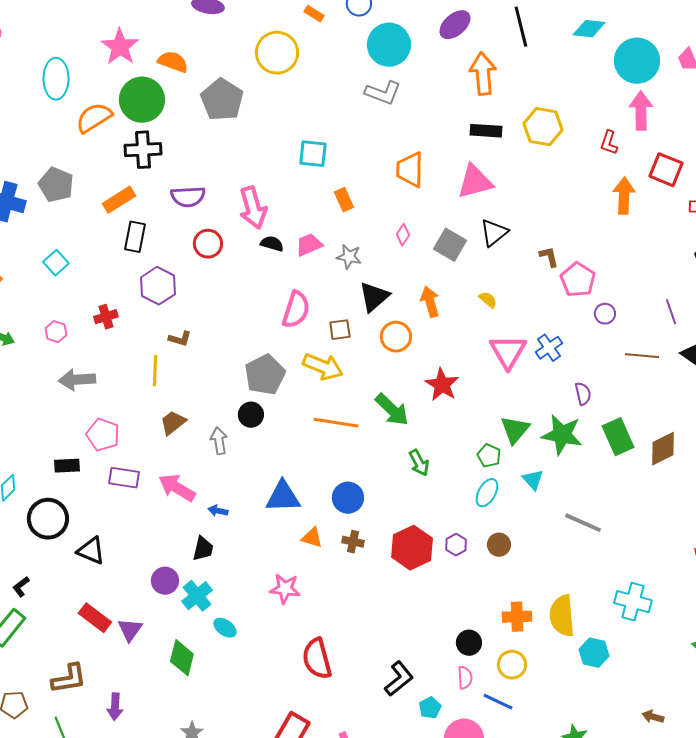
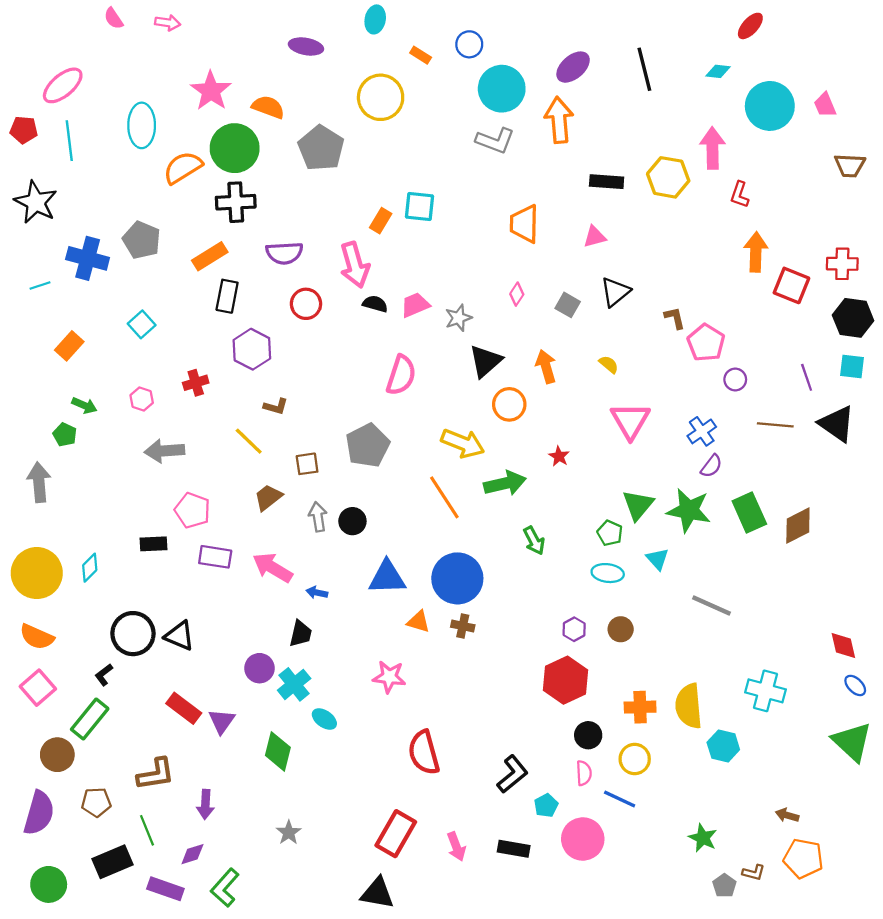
cyan diamond: (589, 29) -> (718, 71), size x0.7
orange arrow: (483, 74) -> (559, 120), moved
pink arrow: (641, 111) -> (713, 148), moved
red square: (666, 170) -> (791, 285), moved
pink triangle: (475, 182) -> (595, 237), size x0.6
orange rectangle: (344, 200) -> (381, 221), moved, turned 55
gray square: (450, 245) -> (568, 305), size x0.7
gray star: (349, 257) -> (458, 318), turned -30
brown square: (340, 330) -> (307, 464), moved
blue cross: (549, 348) -> (702, 431), moved
yellow arrow: (323, 367) -> (463, 443), moved
yellow line: (155, 371) -> (249, 441), turned -48
red star: (442, 385) -> (559, 456), size x0.6
purple semicircle: (583, 394) -> (711, 466), turned 50
green arrow: (392, 410) -> (505, 483), turned -57
black circle: (251, 415) -> (352, 521), moved
orange line: (336, 423) -> (444, 497), turned 48
cyan ellipse: (487, 493) -> (608, 573), turned 68
blue circle: (348, 498) -> (457, 578), size x1.5
black circle: (48, 519) -> (133, 634), moved
red hexagon: (412, 548) -> (565, 680), moved

